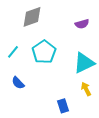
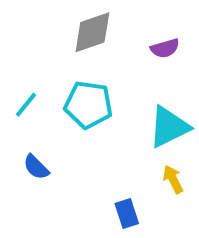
gray diamond: (32, 17) -> (92, 32), moved
cyan pentagon: (44, 52) -> (88, 105), turned -30

